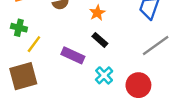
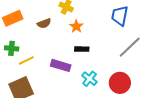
black rectangle: (100, 40) -> (82, 49), turned -32
yellow line: (34, 44) -> (26, 61), turned 35

